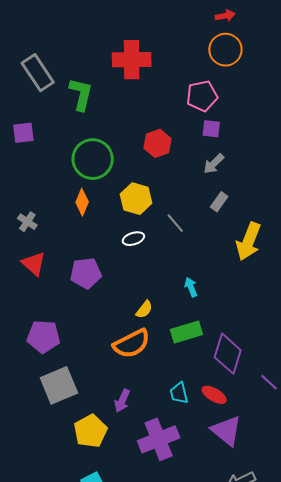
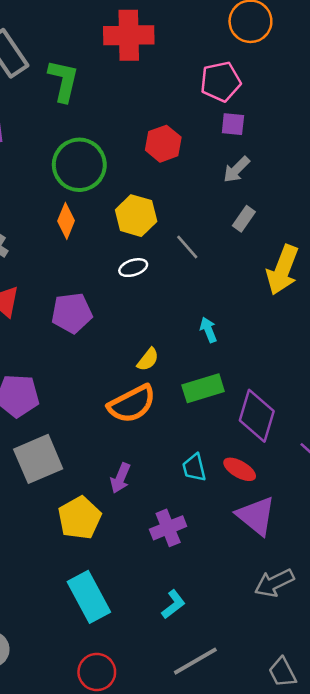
purple cross: (159, 439) -> (168, 528), size x0.7

